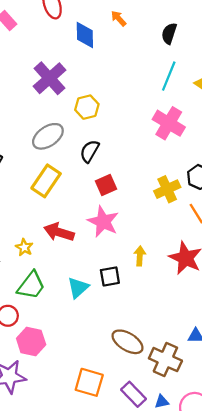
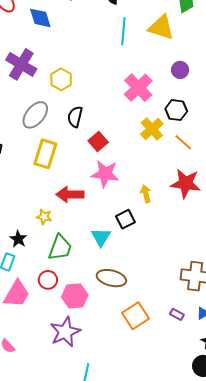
pink cross: (169, 123) -> (138, 88), moved, turned 32
brown ellipse: (128, 342) -> (111, 278), moved
orange square: (89, 382) -> (136, 316), turned -32
purple rectangle: (134, 394) -> (177, 314), size x0.6

